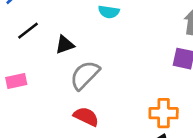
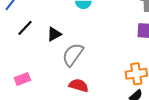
pink rectangle: (16, 81) -> (22, 79), moved

